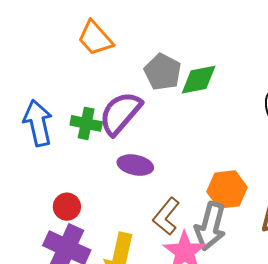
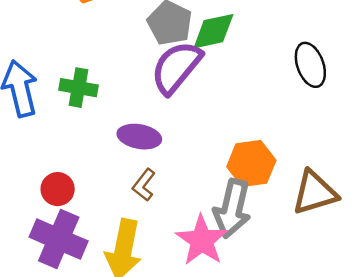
purple semicircle: (120, 113) -> (176, 67), moved
brown L-shape: (166, 216) -> (144, 185), moved, size x0.7

